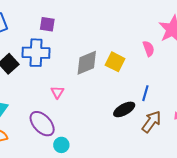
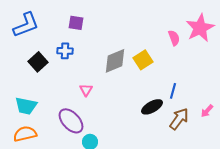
pink semicircle: (148, 49) -> (174, 38), moved
blue cross: (36, 53) -> (65, 51), size x0.6
yellow square: (115, 62) -> (143, 60), turned 30

